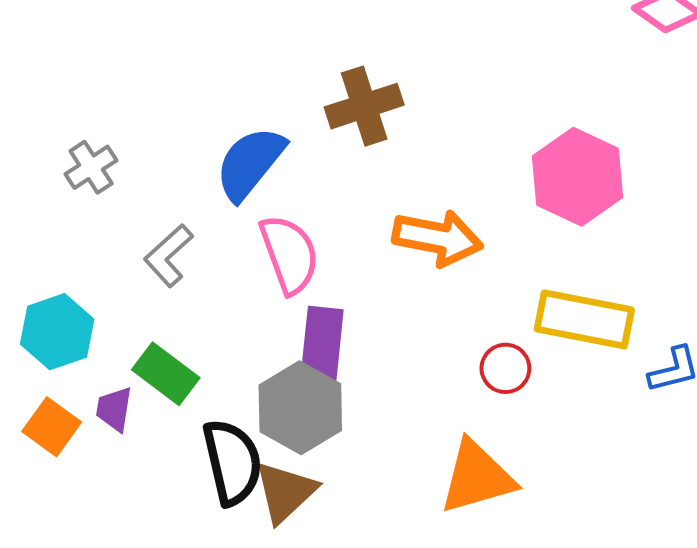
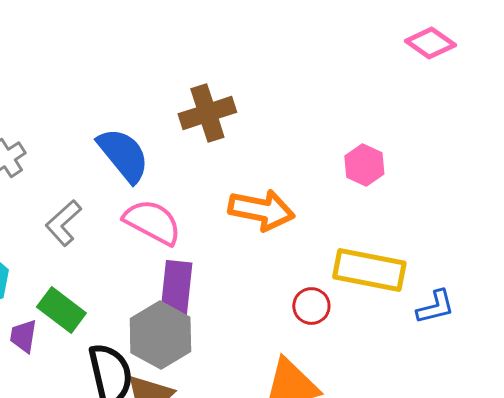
blue semicircle: (250, 163) -> (123, 155), turned 102
pink hexagon: (577, 177) -> (364, 165), size x0.6
pink semicircle: (289, 254) -> (152, 222), turned -42

